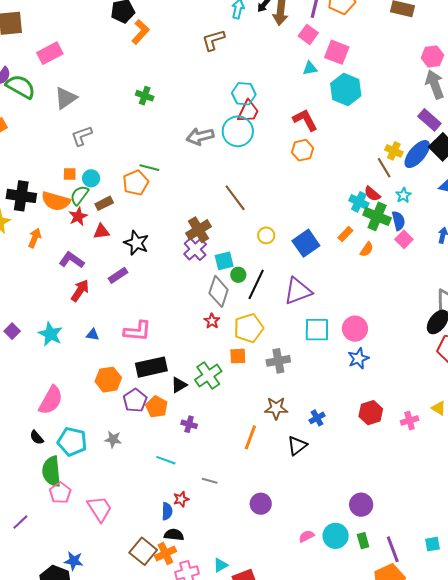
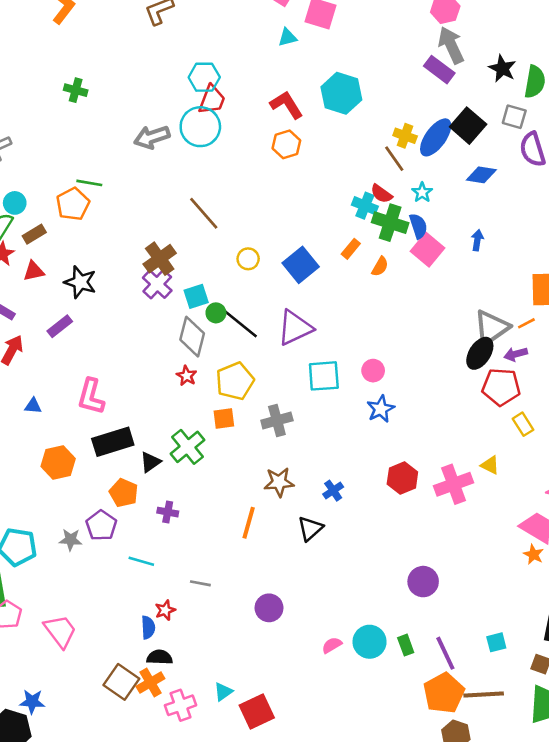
cyan hexagon: (346, 90) -> (341, 93), moved
purple rectangle: (429, 120) -> (439, 70), moved
pink square: (404, 239) -> (427, 250), size x1.4
black line: (256, 284) -> (240, 323), turned -72
pink circle: (355, 329) -> (373, 371), size x0.7
pink L-shape: (137, 331) -> (91, 396), turned 104
purple pentagon: (135, 400) -> (101, 525), moved
pink cross: (410, 421) -> (454, 484), size x1.6
purple circle: (361, 505) -> (423, 582), moved

